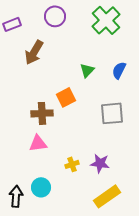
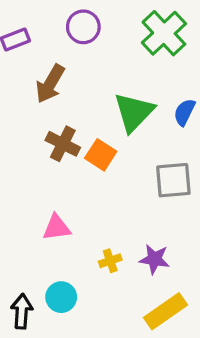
green triangle: (87, 70) -> (134, 112), size x1.8
orange square: (66, 97) -> (101, 155), turned -30
brown cross: (42, 113) -> (63, 144), moved, turned 30

